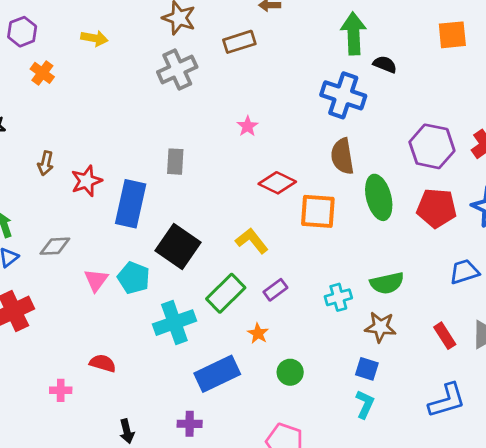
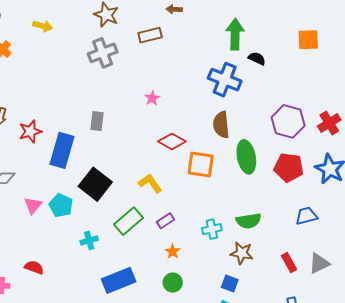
cyan cross: (174, 323) -> (89, 240), size x0.6
orange star: (258, 333) -> (173, 252), moved

